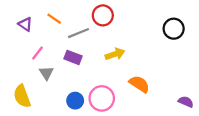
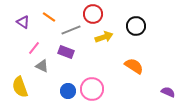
black circle: (174, 29) -> (136, 26), moved
yellow arrow: (115, 54) -> (104, 37), moved
gray triangle: (46, 73) -> (42, 66), turned -32
orange semicircle: (139, 84) -> (134, 66), moved

